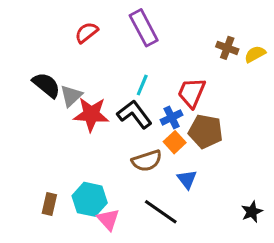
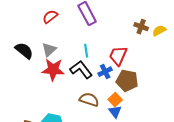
cyan line: (142, 85) -> (86, 51), turned -32
gray triangle: (71, 96) -> (49, 50), moved
orange square: (175, 142) -> (115, 100), moved
brown semicircle: (147, 161) -> (89, 100), turned -144

